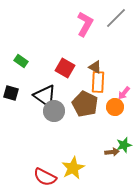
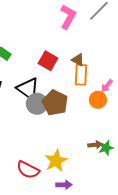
brown pentagon: (85, 104) -> (55, 103), moved
green star: (124, 145) -> (106, 148), moved

